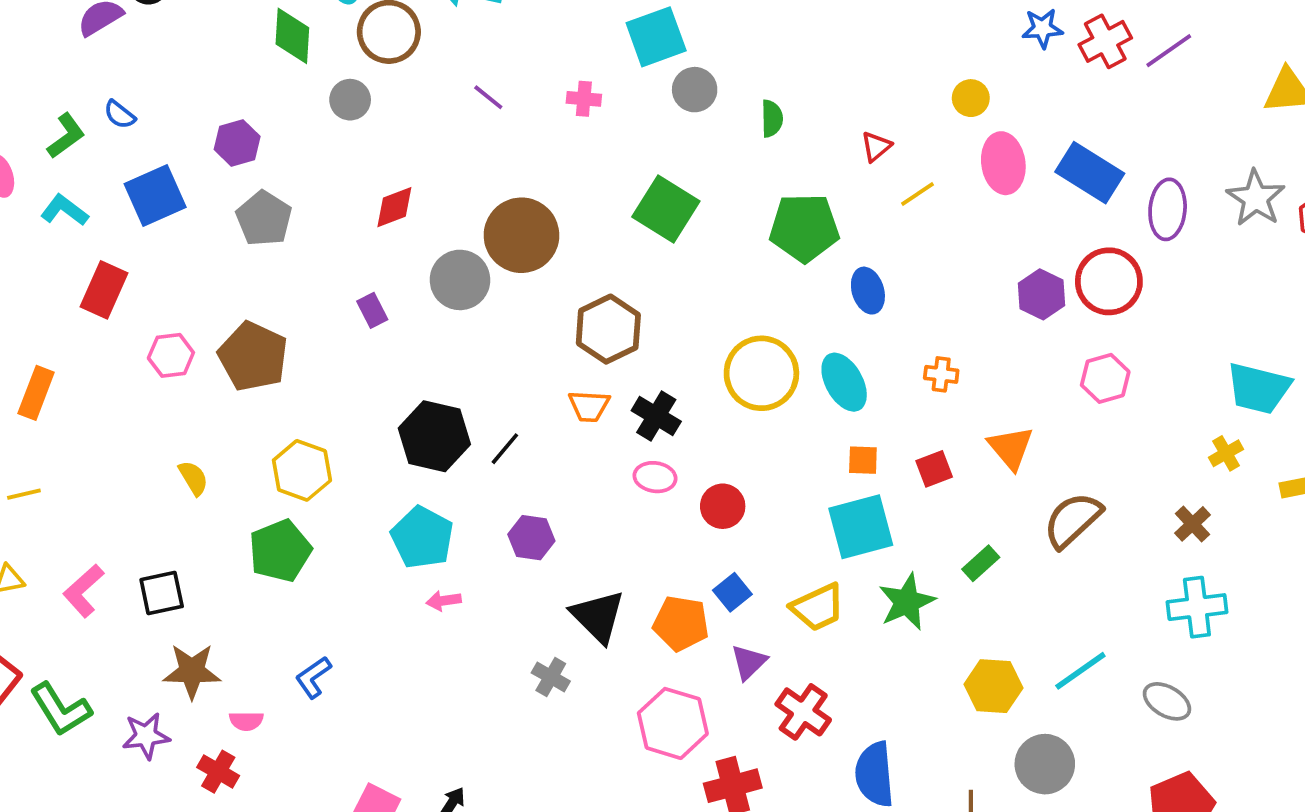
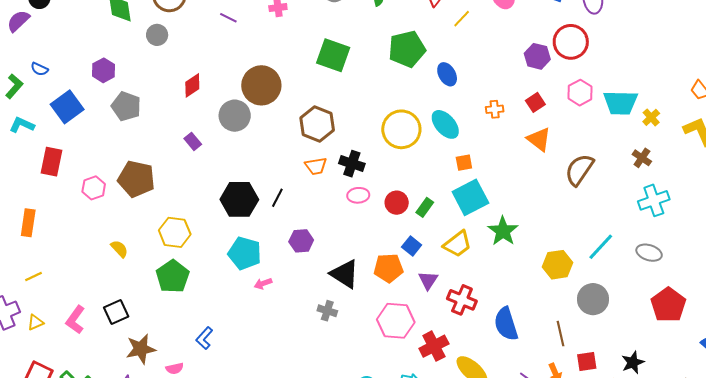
cyan trapezoid: (1259, 388) -> (620, 103), moved
red square: (934, 469) -> (535, 102), moved
green rectangle: (981, 563) -> (425, 207), moved

